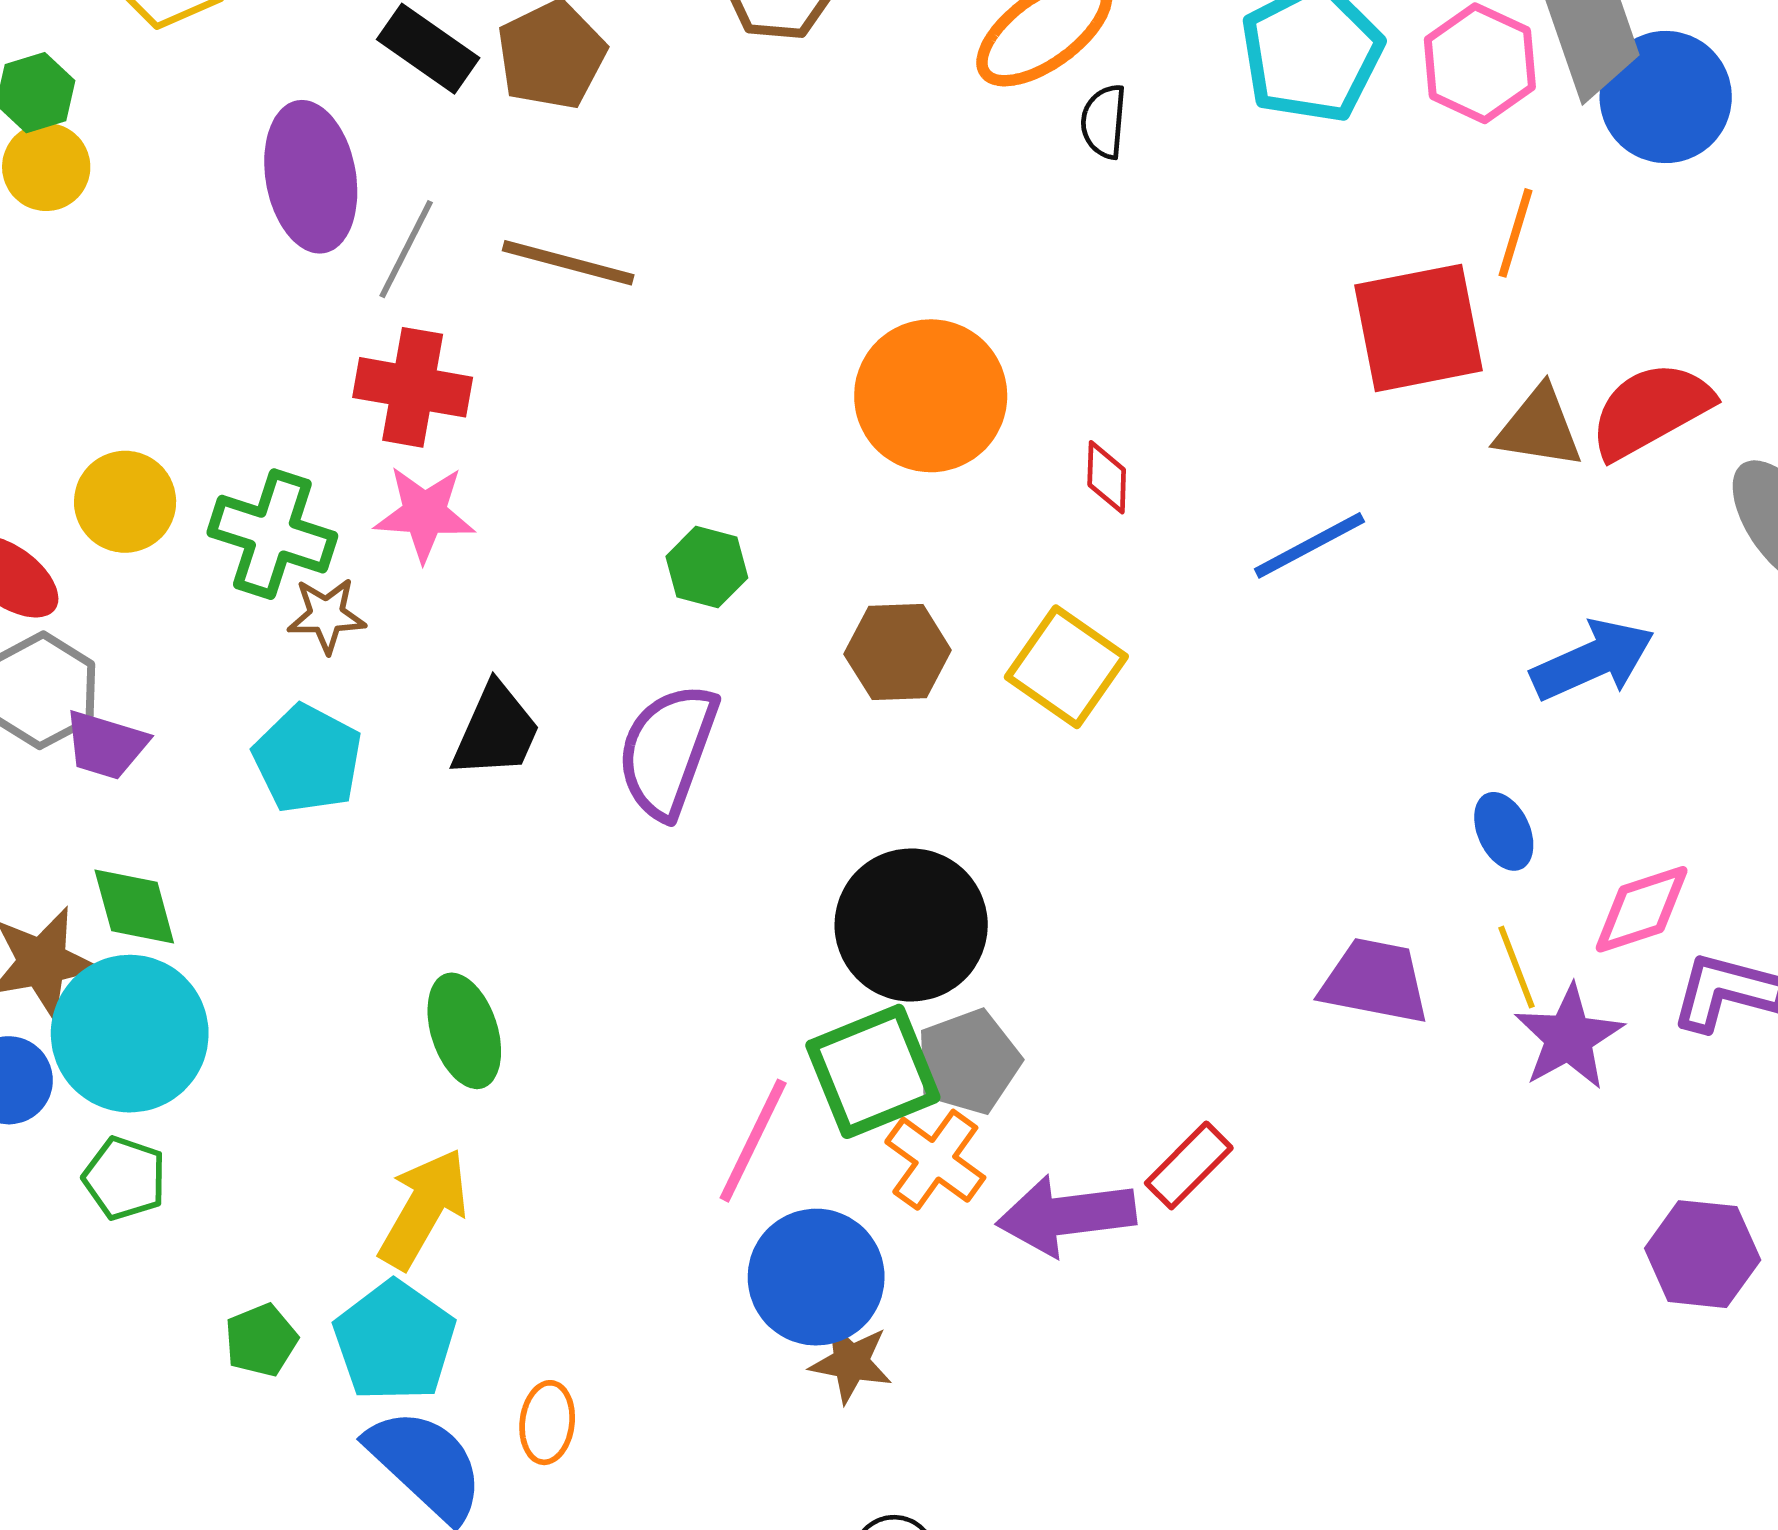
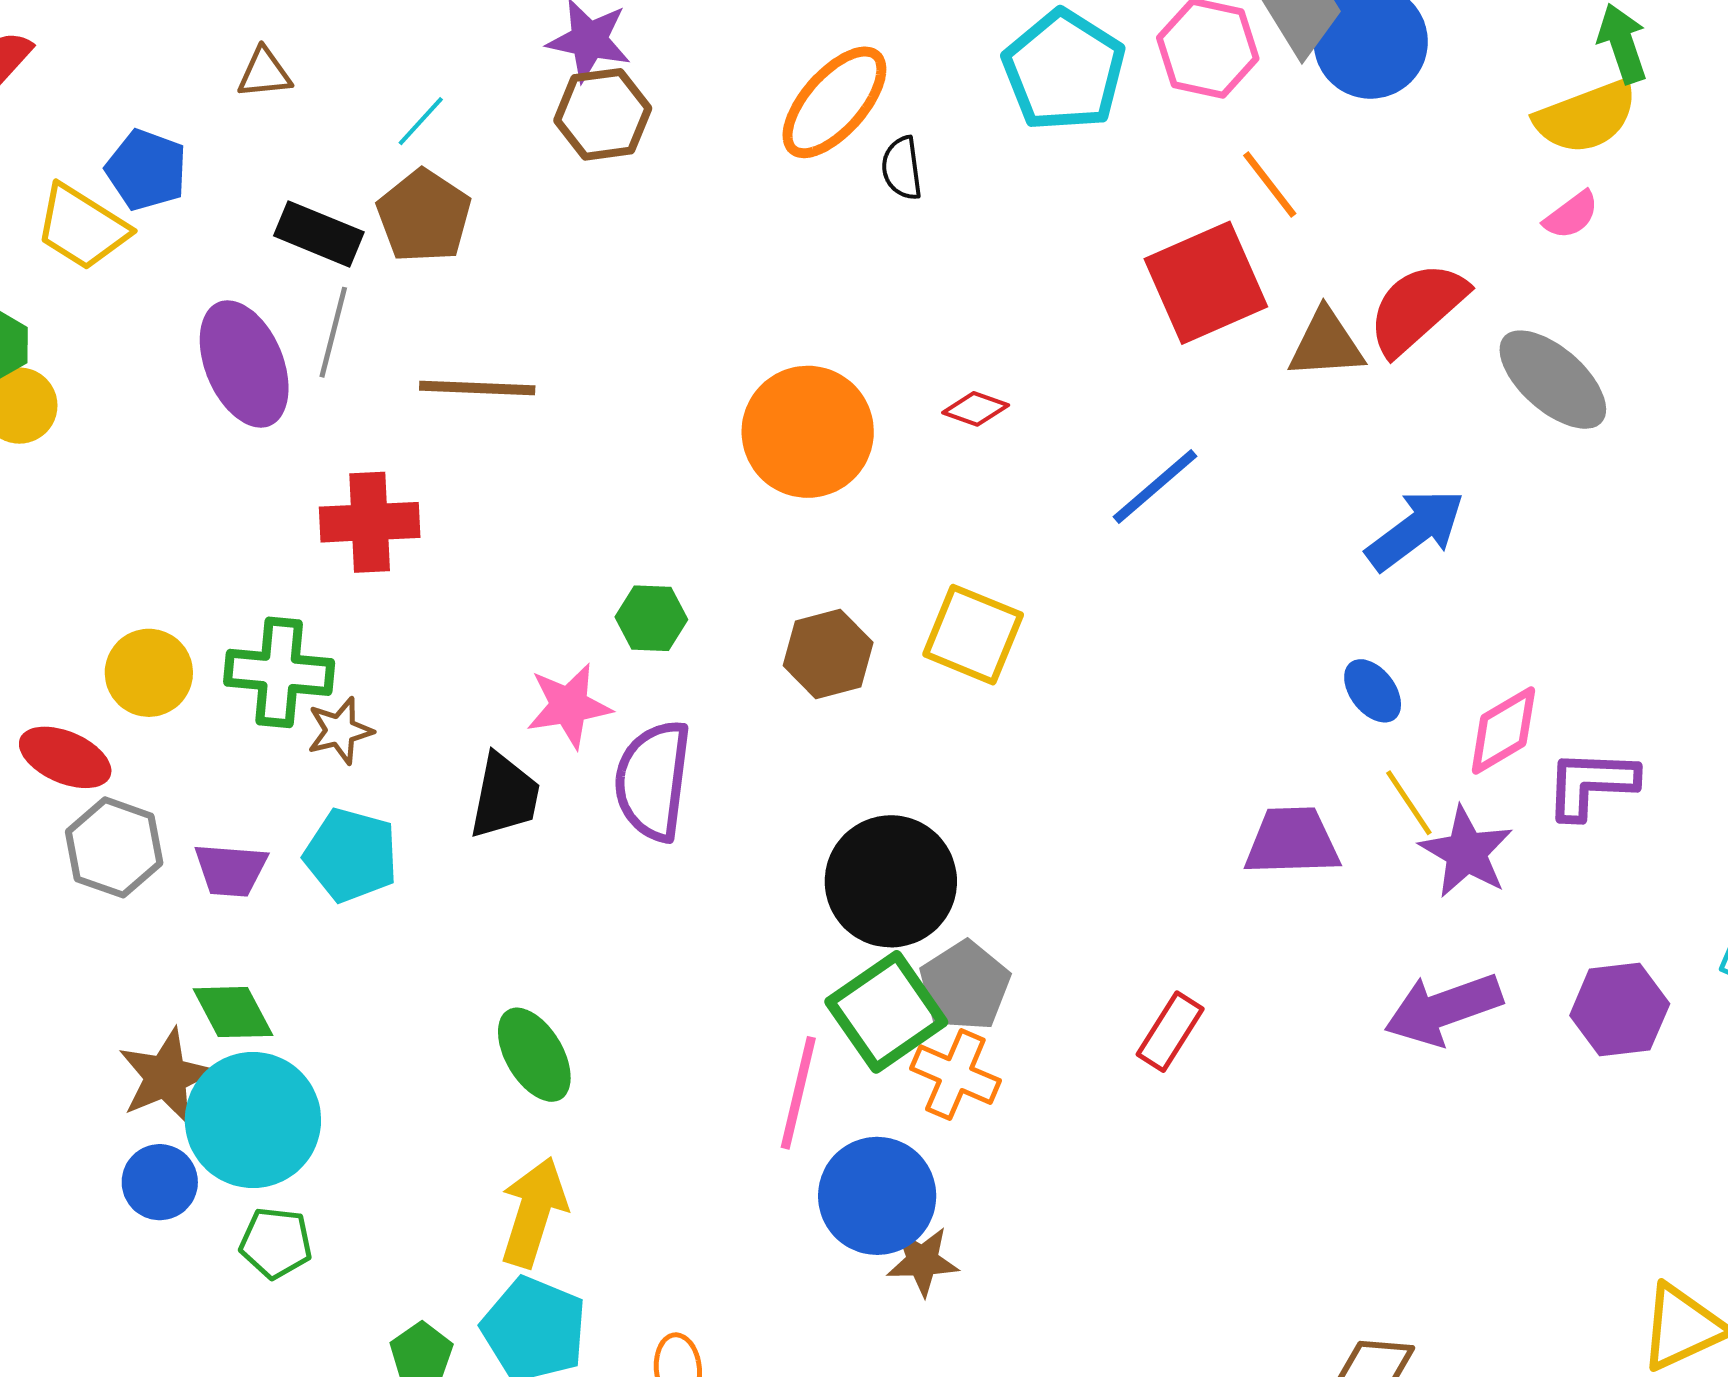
orange line: (1515, 233) -> (1270, 184), turned -42
gray line: (406, 249) -> (333, 332), moved
red diamond: (1107, 477) -> (976, 409), moved, turned -60
pink star: (425, 513) -> (569, 706), moved
purple trapezoid: (106, 745) -> (231, 870), moved
purple arrow: (1066, 1215) -> (1443, 1009), moved

